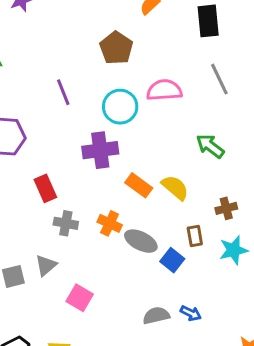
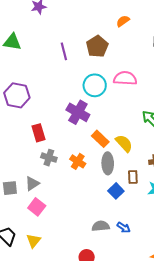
purple line: (63, 92) -> (64, 51), moved
purple cross: (100, 150) -> (78, 112), turned 30
gray ellipse: (141, 241) -> (108, 163), moved, turned 55
pink square: (80, 298) -> (37, 207), moved

